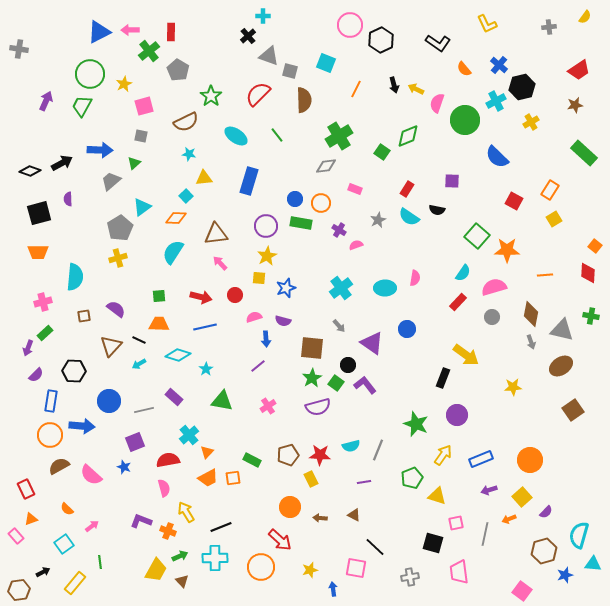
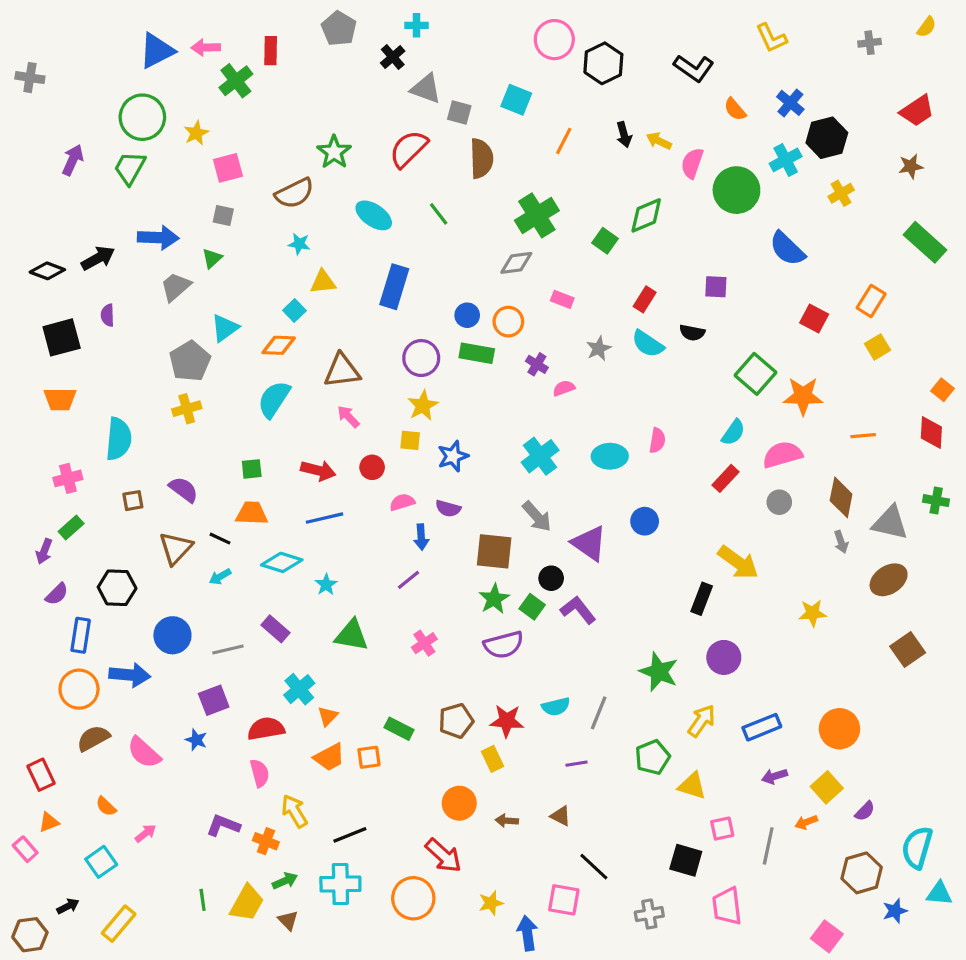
gray pentagon: (178, 70) -> (339, 28), moved
gray arrow: (339, 326) -> (537, 516), size x1.5
green line: (100, 562) -> (203, 900), moved
blue arrow: (333, 589) -> (527, 933), size x1.5

